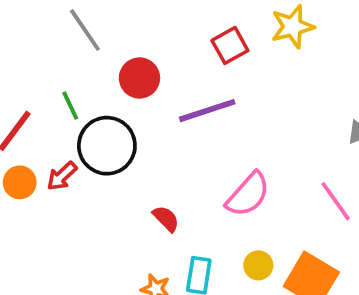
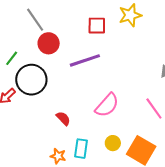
gray line: (85, 30) -> (35, 20), moved
red square: (230, 45) -> (97, 26), turned 30
green line: (70, 106) -> (12, 58), turned 63

